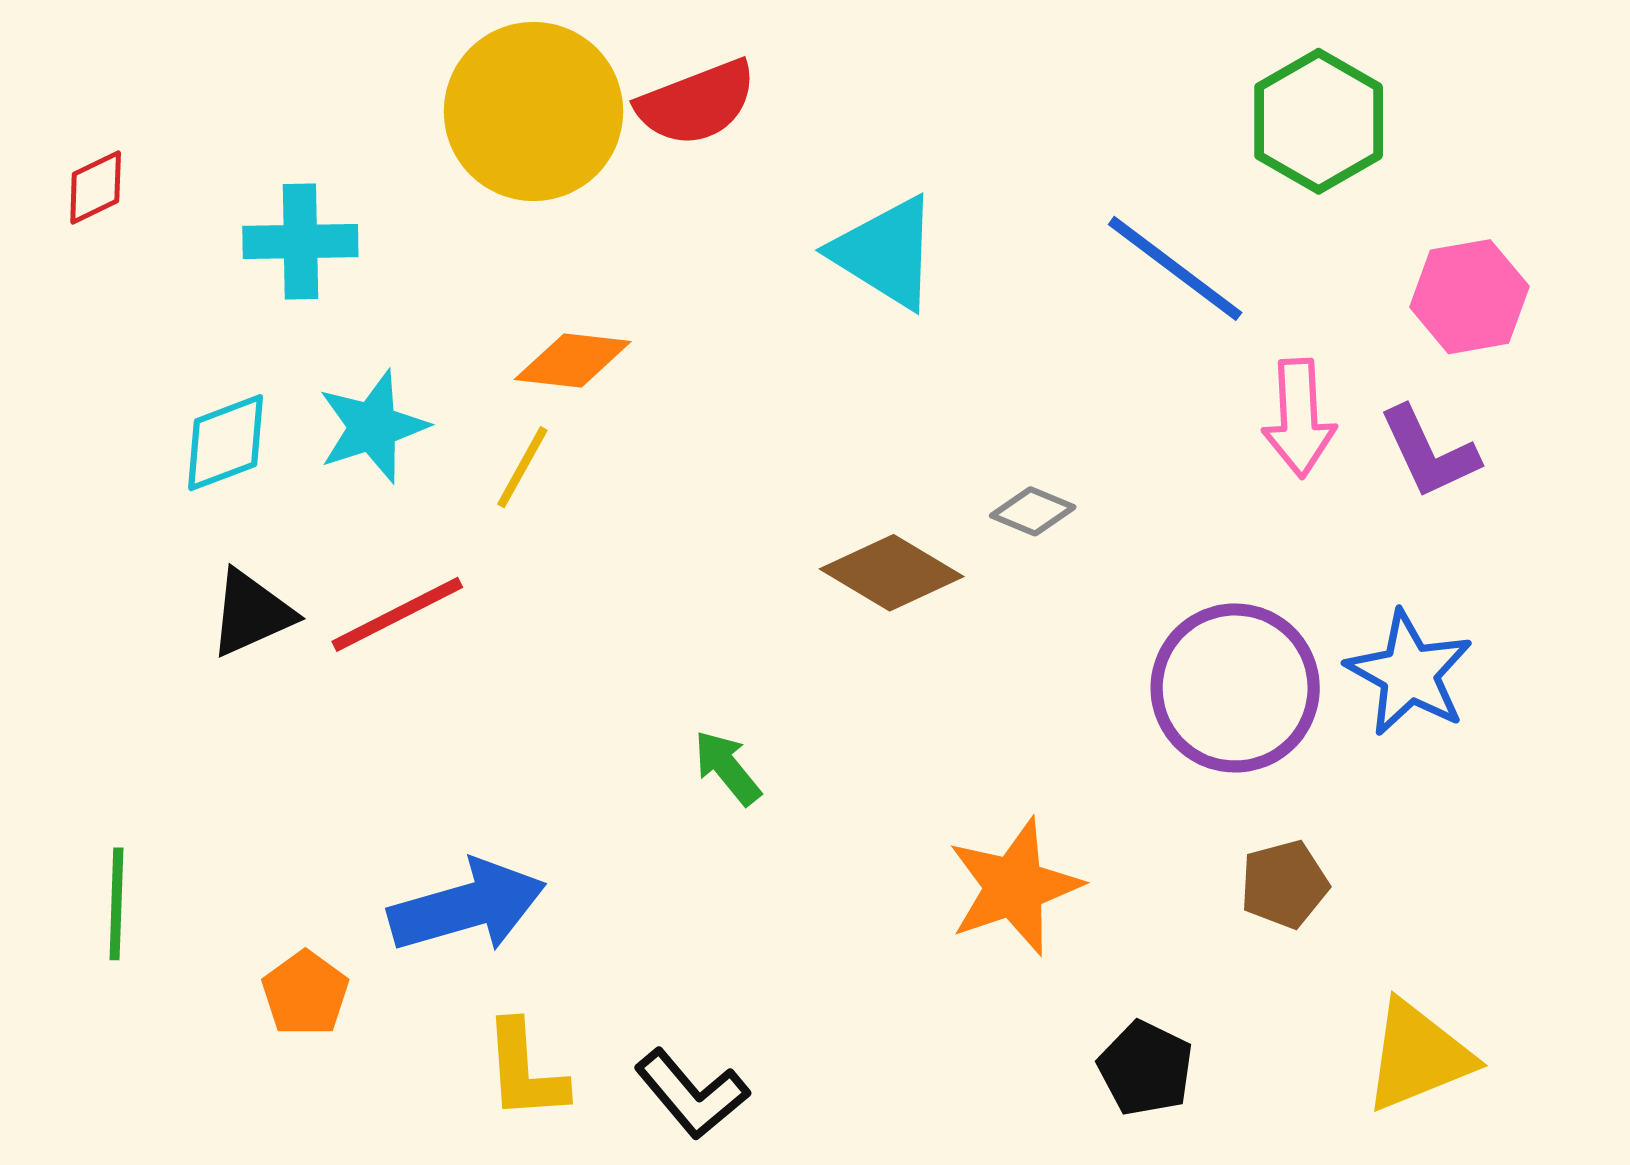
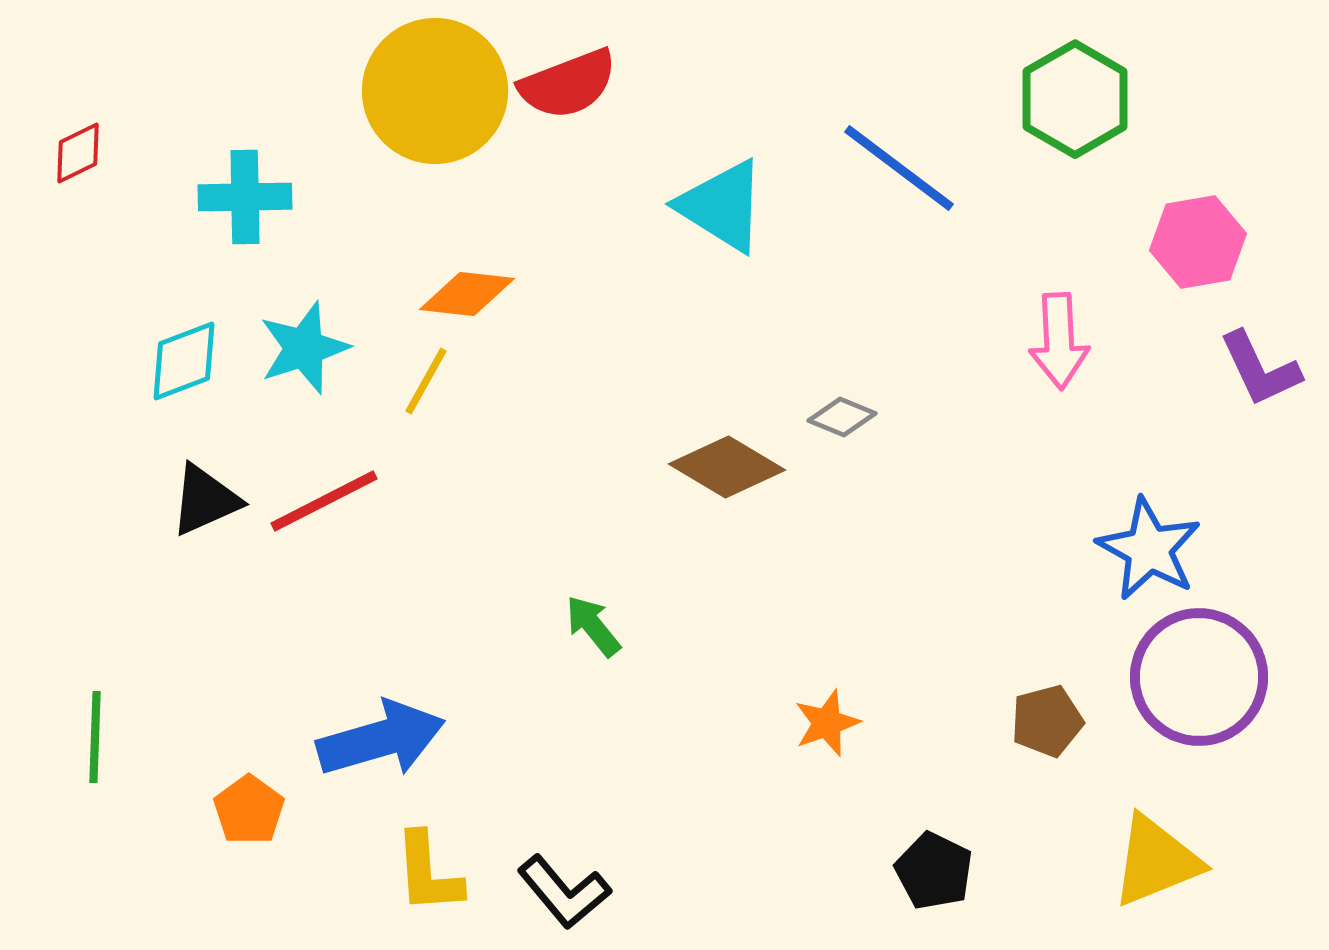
blue line: (1175, 268) -> (899, 168), moved
purple L-shape: (1429, 452) -> (1260, 369), moved
purple circle: (1235, 688) -> (1199, 677), moved
orange star: (1014, 887) -> (827, 723), size x0.6

